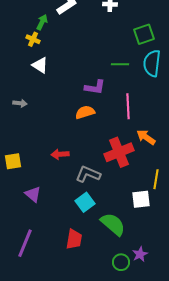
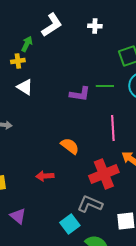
yellow cross: (33, 39) -> (18, 61), turned -32
purple L-shape: (95, 87) -> (80, 94), moved
orange semicircle: (85, 112) -> (70, 146), moved, turned 54
gray L-shape: (88, 174) -> (90, 204), moved

